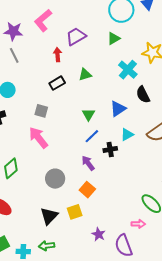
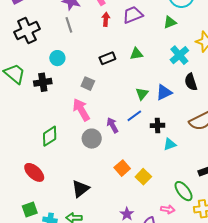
red arrow: (58, 55) -> (106, 19), moved
green triangle: (88, 114) -> (142, 94), moved
cyan triangle: (127, 135) -> (170, 144), moved
black cross: (110, 149) -> (157, 125), moved
purple arrow: (88, 163) -> (112, 125), moved
gray circle: (55, 179) -> (92, 139), moved
yellow square: (75, 212) -> (143, 177), moved, turned -35

